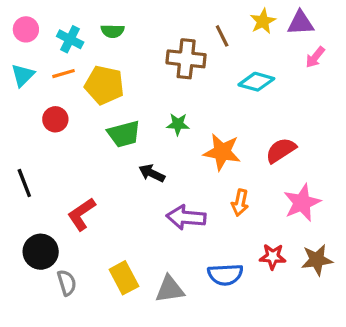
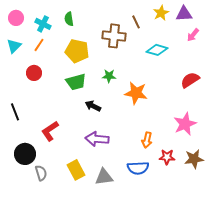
green semicircle: (113, 31) -> (69, 19), turned 80
orange line: (64, 74) -> (39, 45), turned -40
yellow pentagon: (104, 85) -> (77, 51), moved
red semicircle: (281, 150) -> (190, 80), moved
orange arrow: (240, 203) -> (147, 140), moved
purple arrow: (186, 217) -> (97, 139), moved

